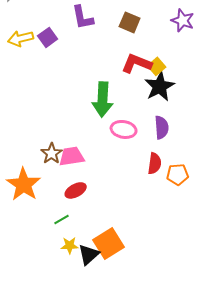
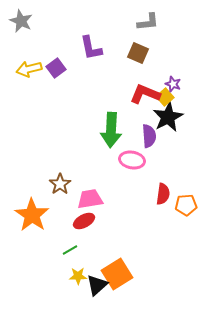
purple star: (183, 20) -> (173, 84), moved, size x0.7
purple semicircle: (162, 127) -> (149, 136), moved
pink trapezoid: (72, 156) -> (90, 199), moved

